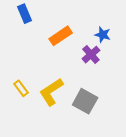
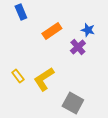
gray square: (85, 101) -> (73, 103), moved

